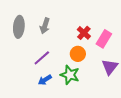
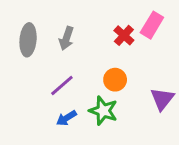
red cross: (84, 33) -> (124, 35), moved
pink rectangle: (104, 39) -> (152, 25), moved

